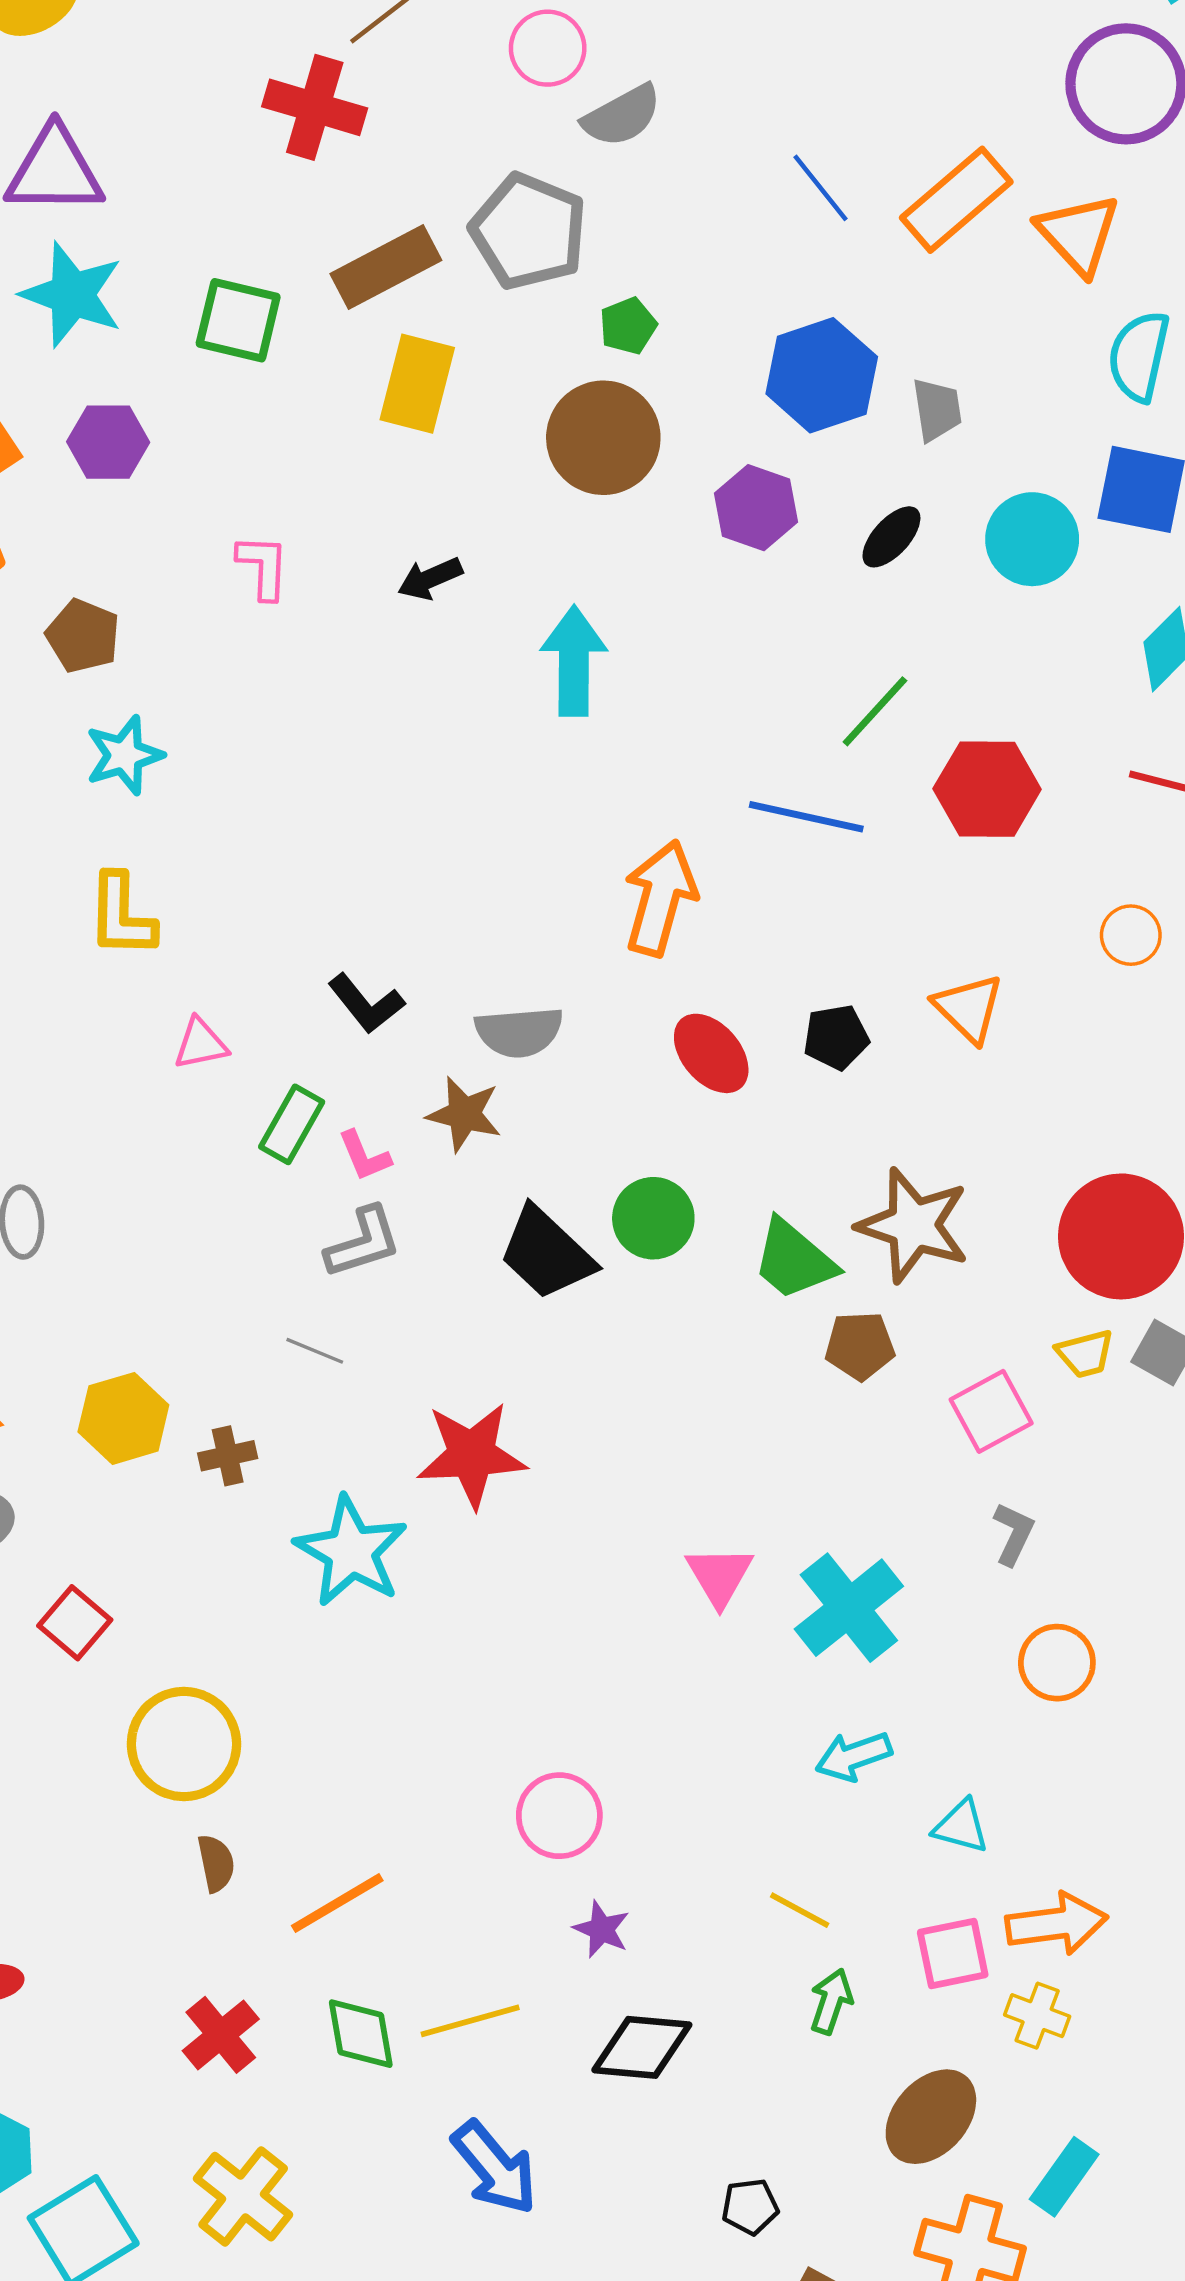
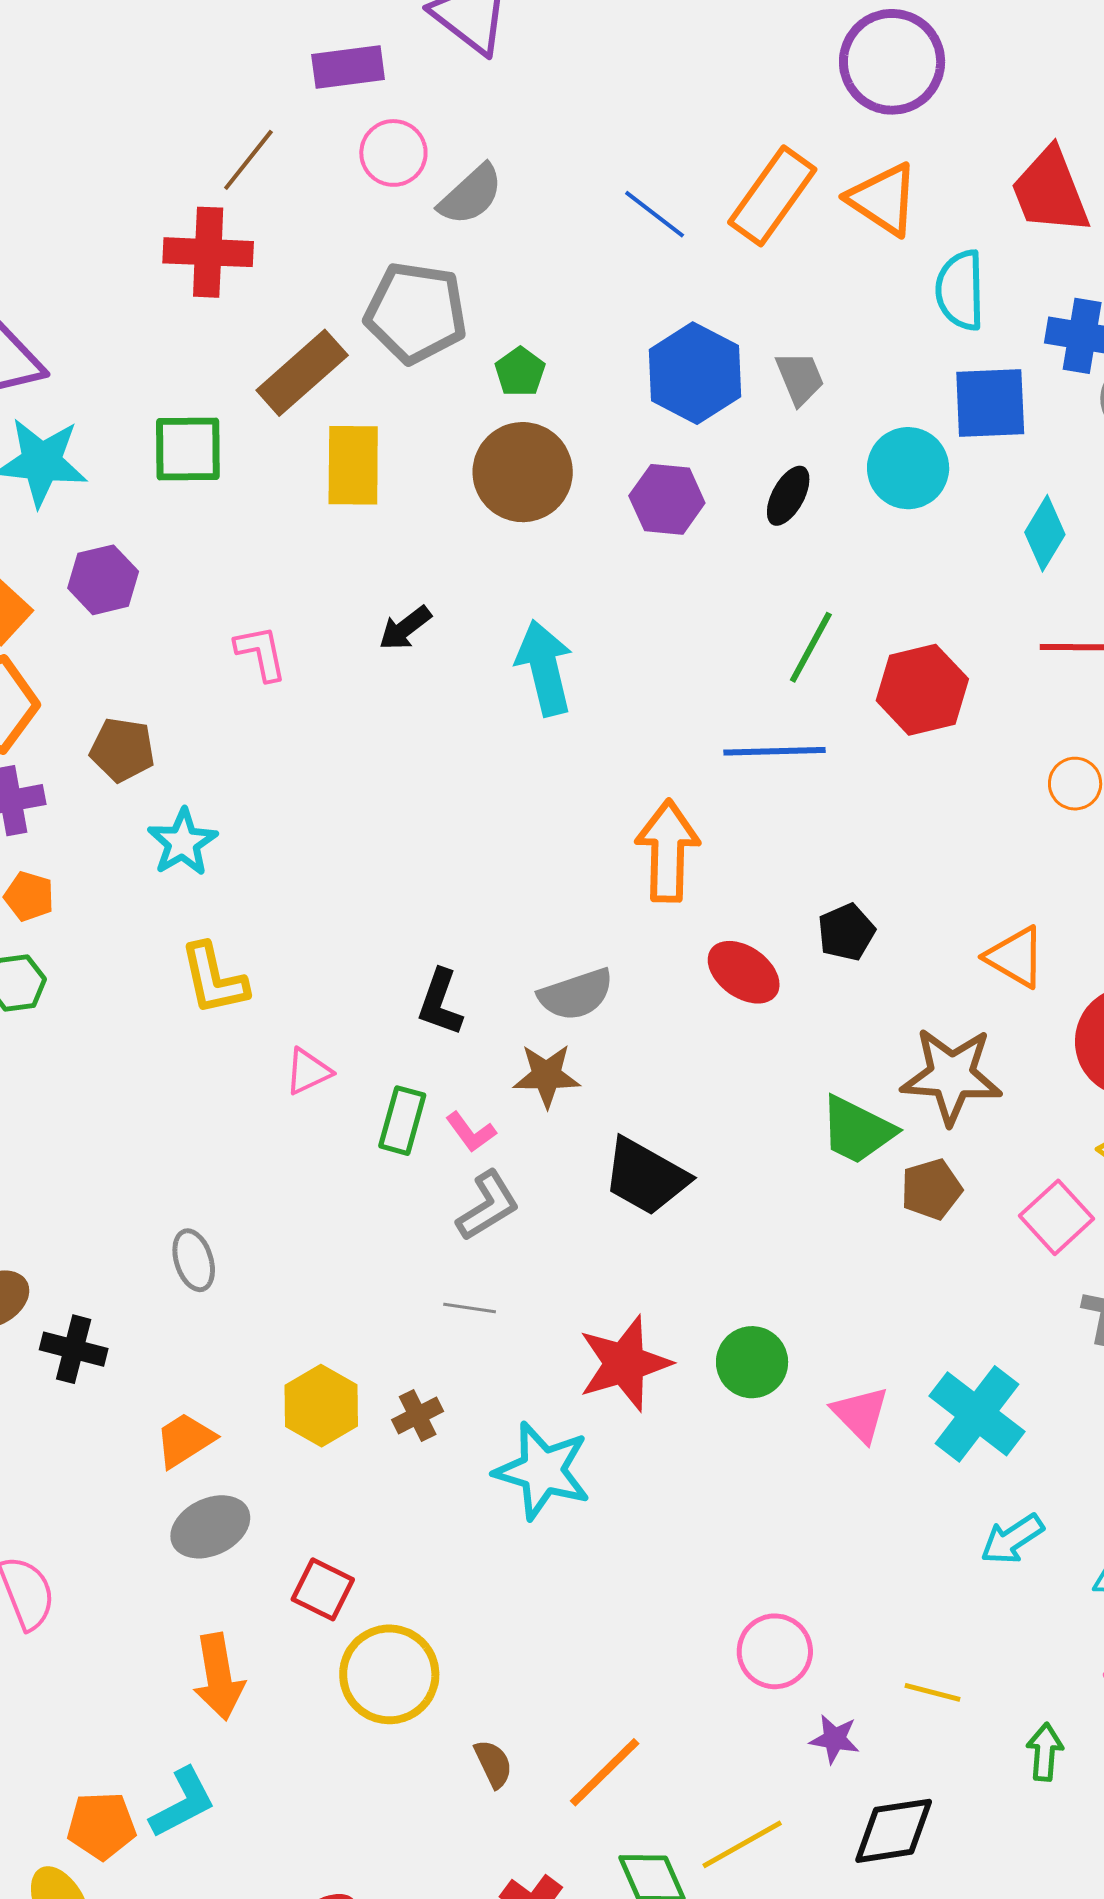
black L-shape: (366, 1004) -> (440, 1002), turned 72
orange triangle: (969, 1008) -> (1015, 957), moved
green circle: (653, 1218) -> (752, 1362), moved
yellow circle: (184, 1744) -> (389, 1674), moved
yellow line: (800, 1910) -> (932, 1692), moved

